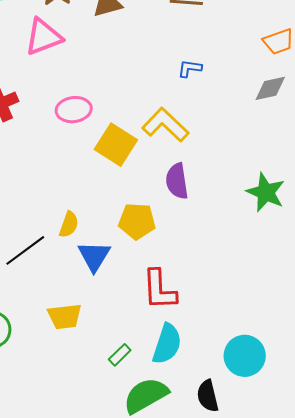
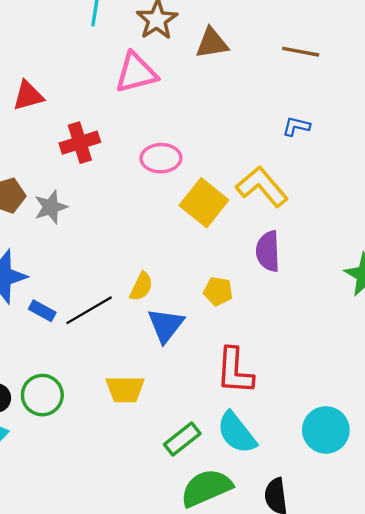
yellow pentagon: (137, 221) -> (218, 291), size x0.7
cyan semicircle: (167, 344) -> (237, 433), turned 117
green rectangle: (120, 355) -> (182, 439), size x1.4
cyan circle: (245, 356) -> (326, 430), moved

